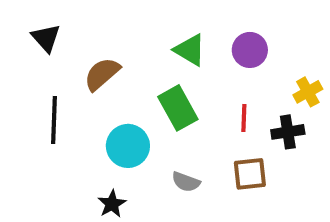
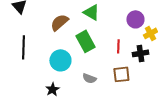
purple circle: (250, 50) -> (135, 19), moved
brown semicircle: (102, 74) -> (59, 22), moved

